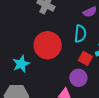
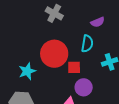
red square: (85, 58) -> (74, 67), moved, turned -32

